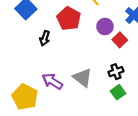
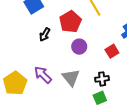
purple circle: (105, 27) -> (79, 47), moved

